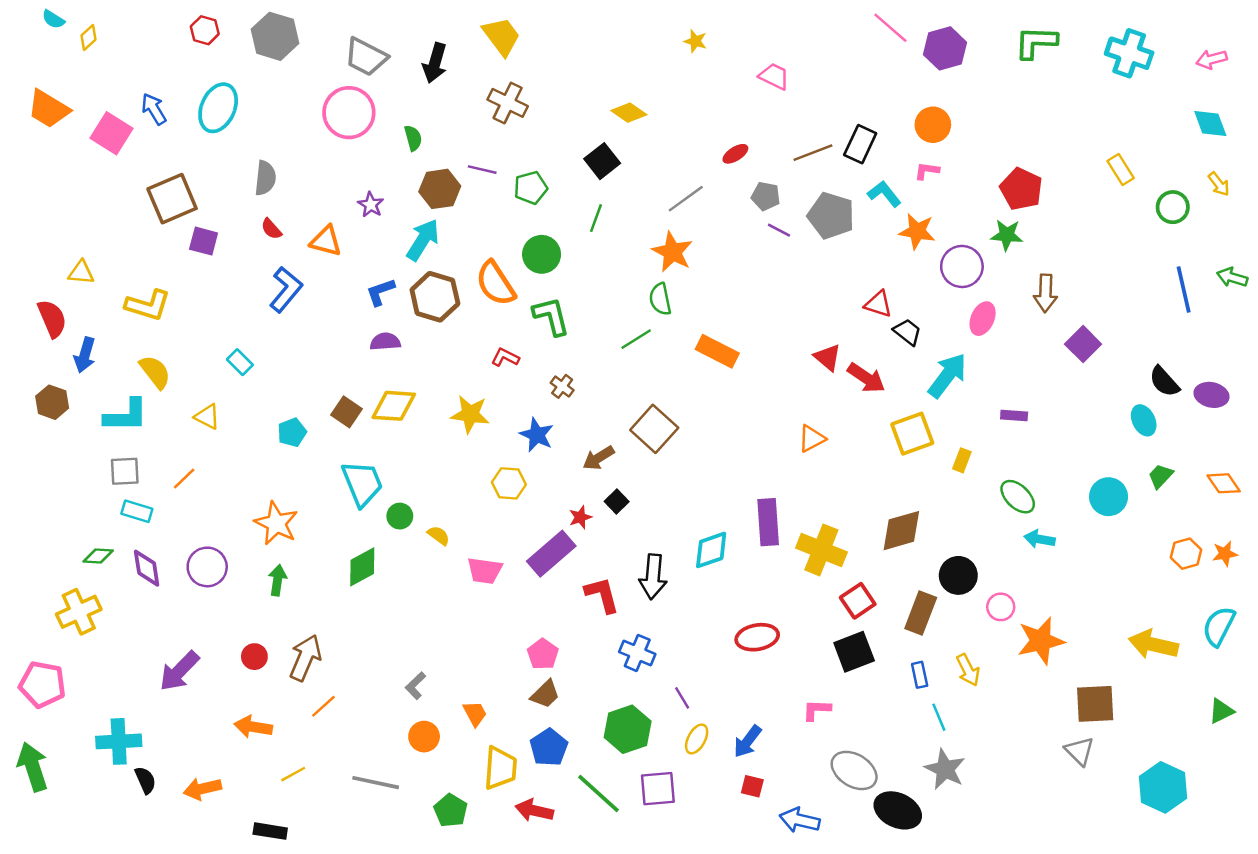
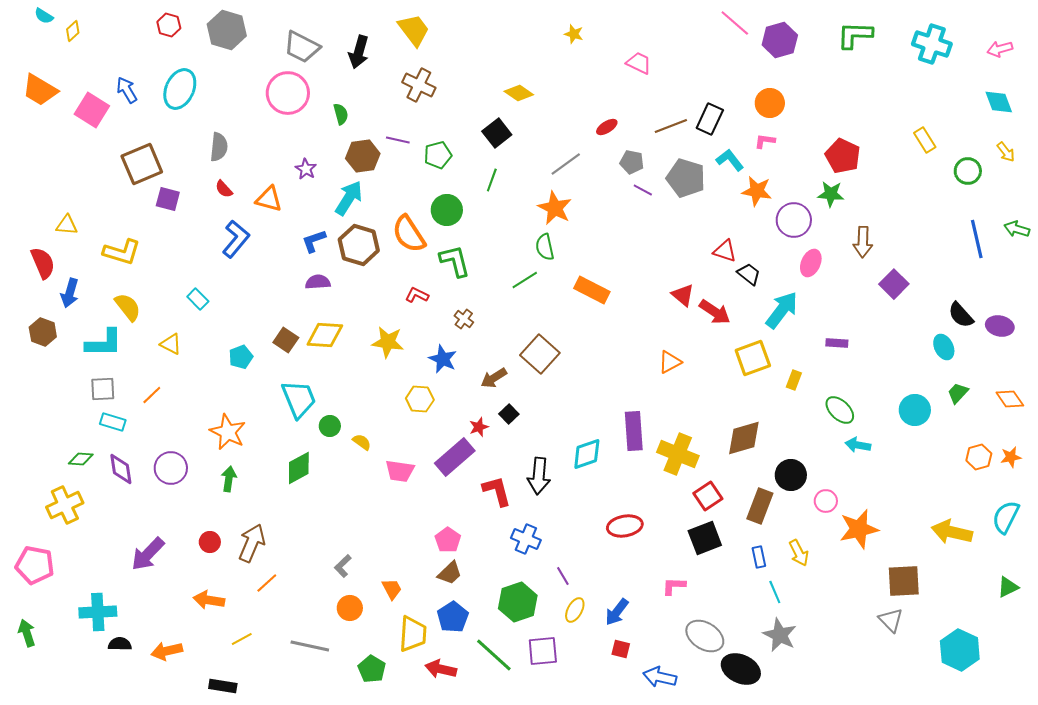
green arrow: (33, 767) -> (27, 633), size x0.7
black semicircle: (145, 780) -> (120, 644), turned -65

